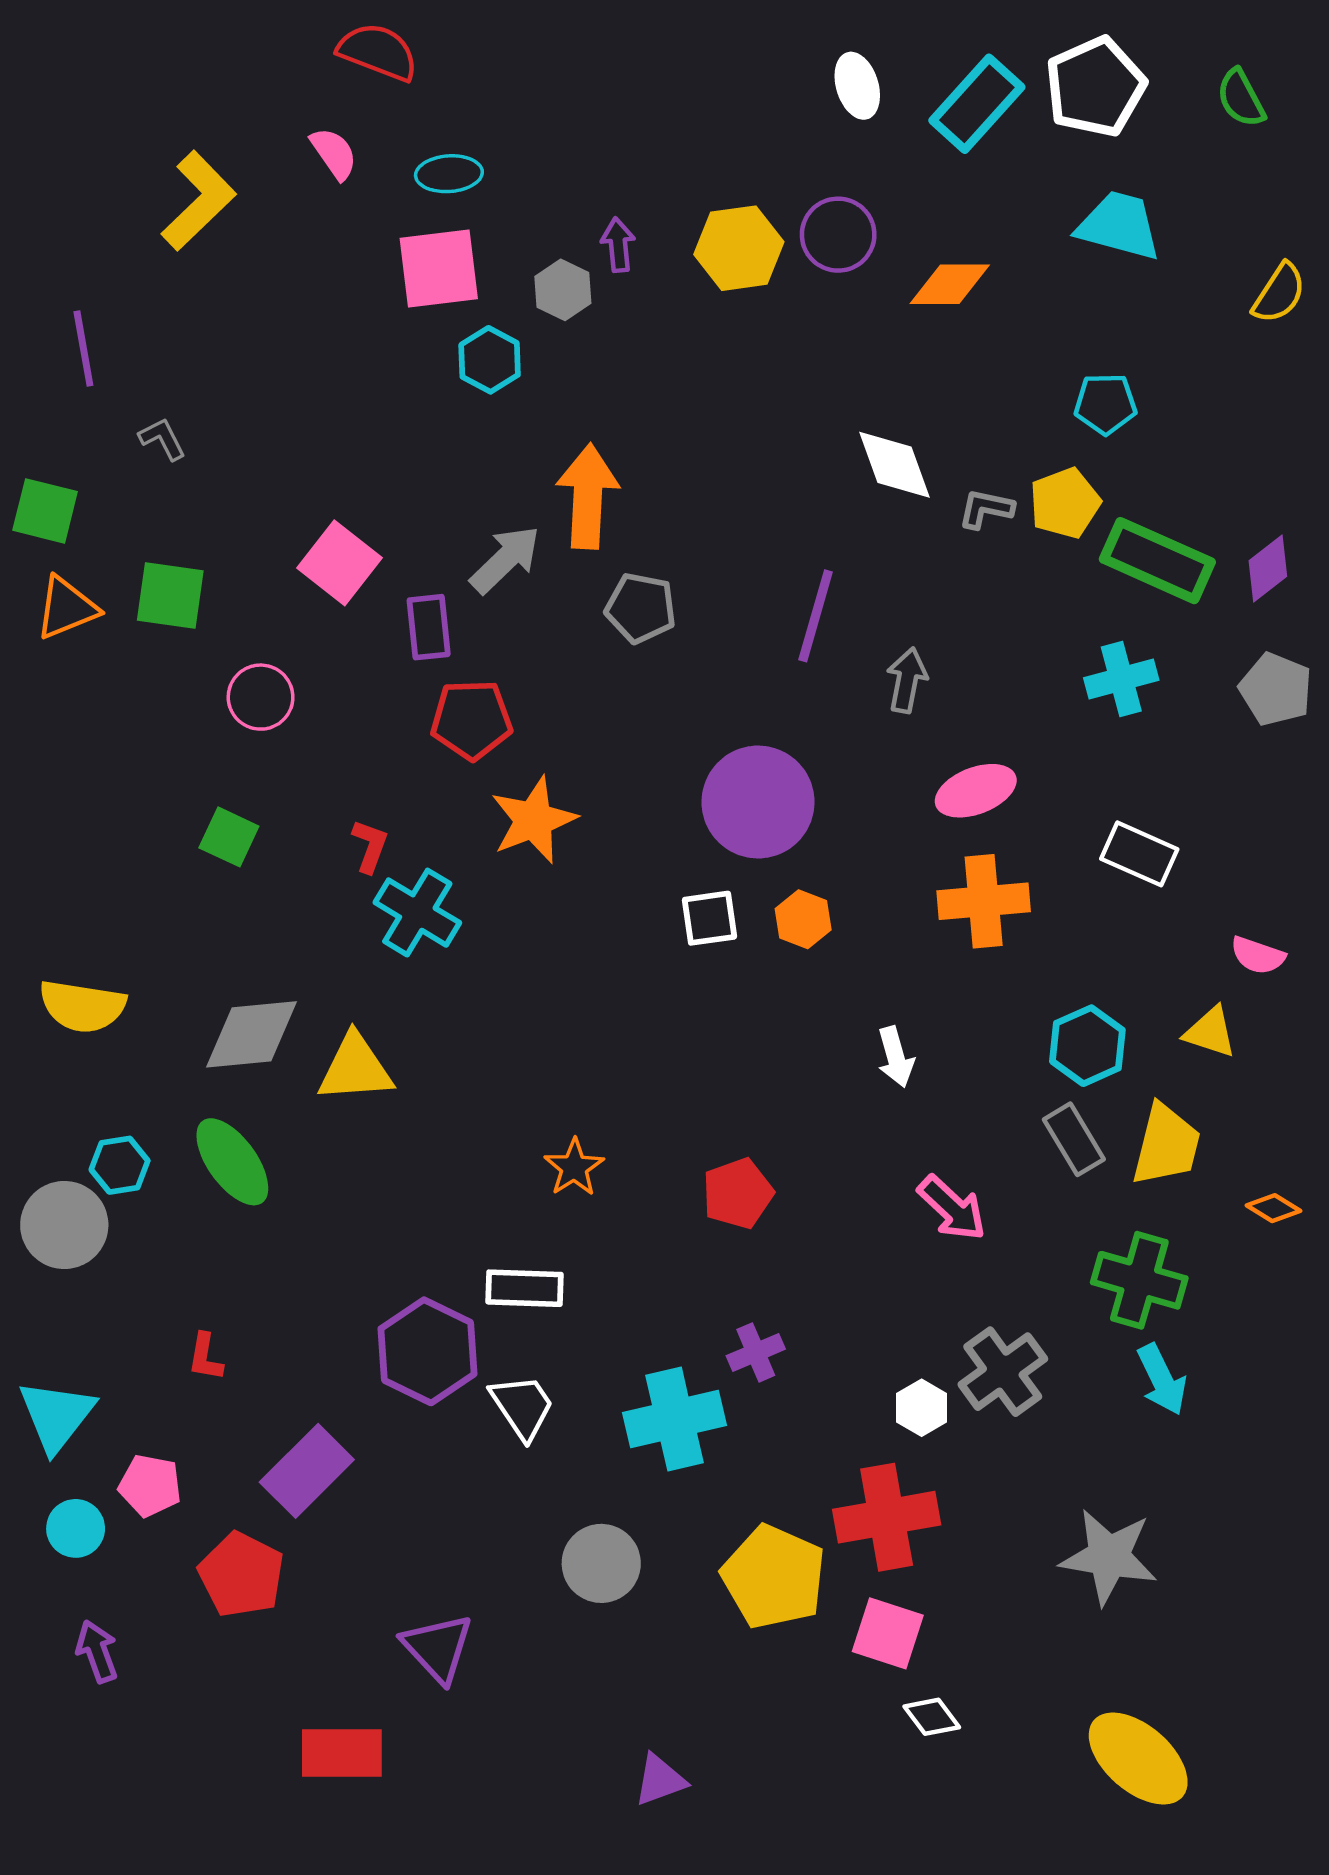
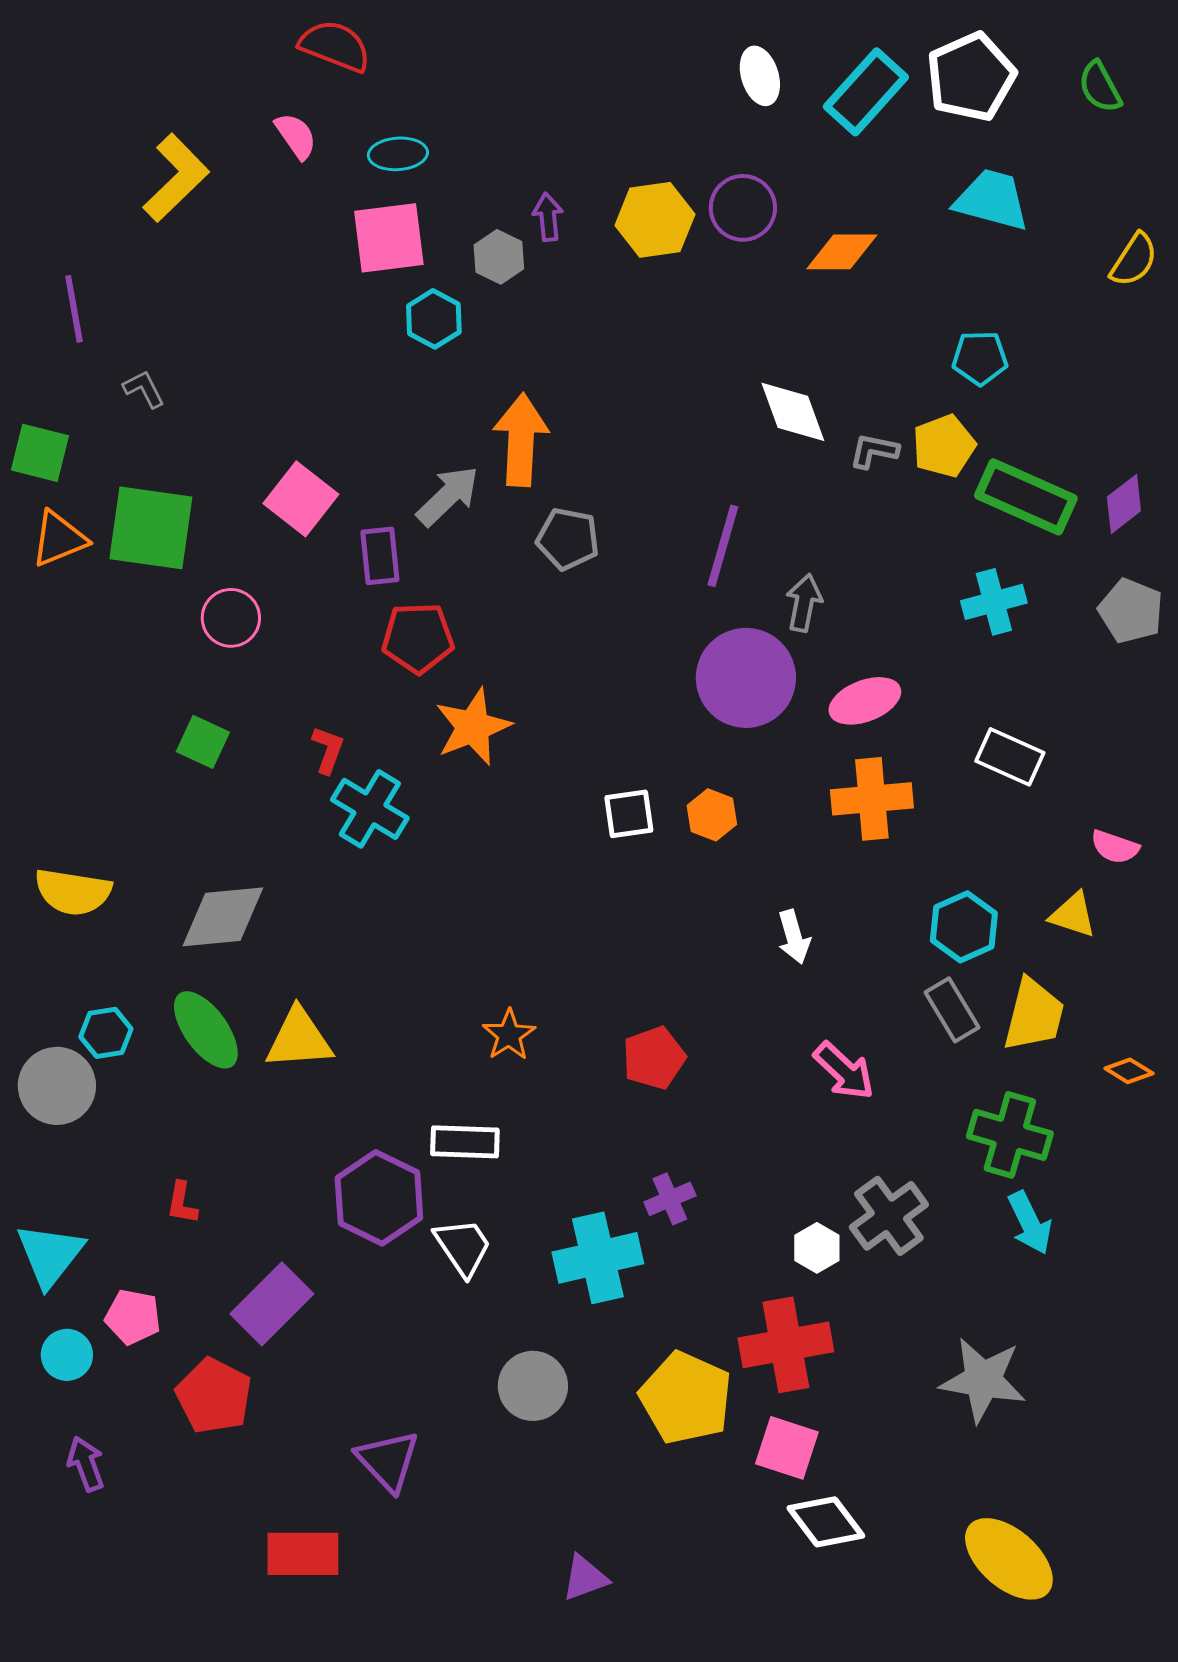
green square: (170, 596) -> (151, 528), size x1.4
purple circle: (758, 802) -> (746, 678), moved
yellow triangle: (355, 1068) -> (299, 1039), moved
white diamond: (932, 1717) -> (826, 1522), size x1.5

